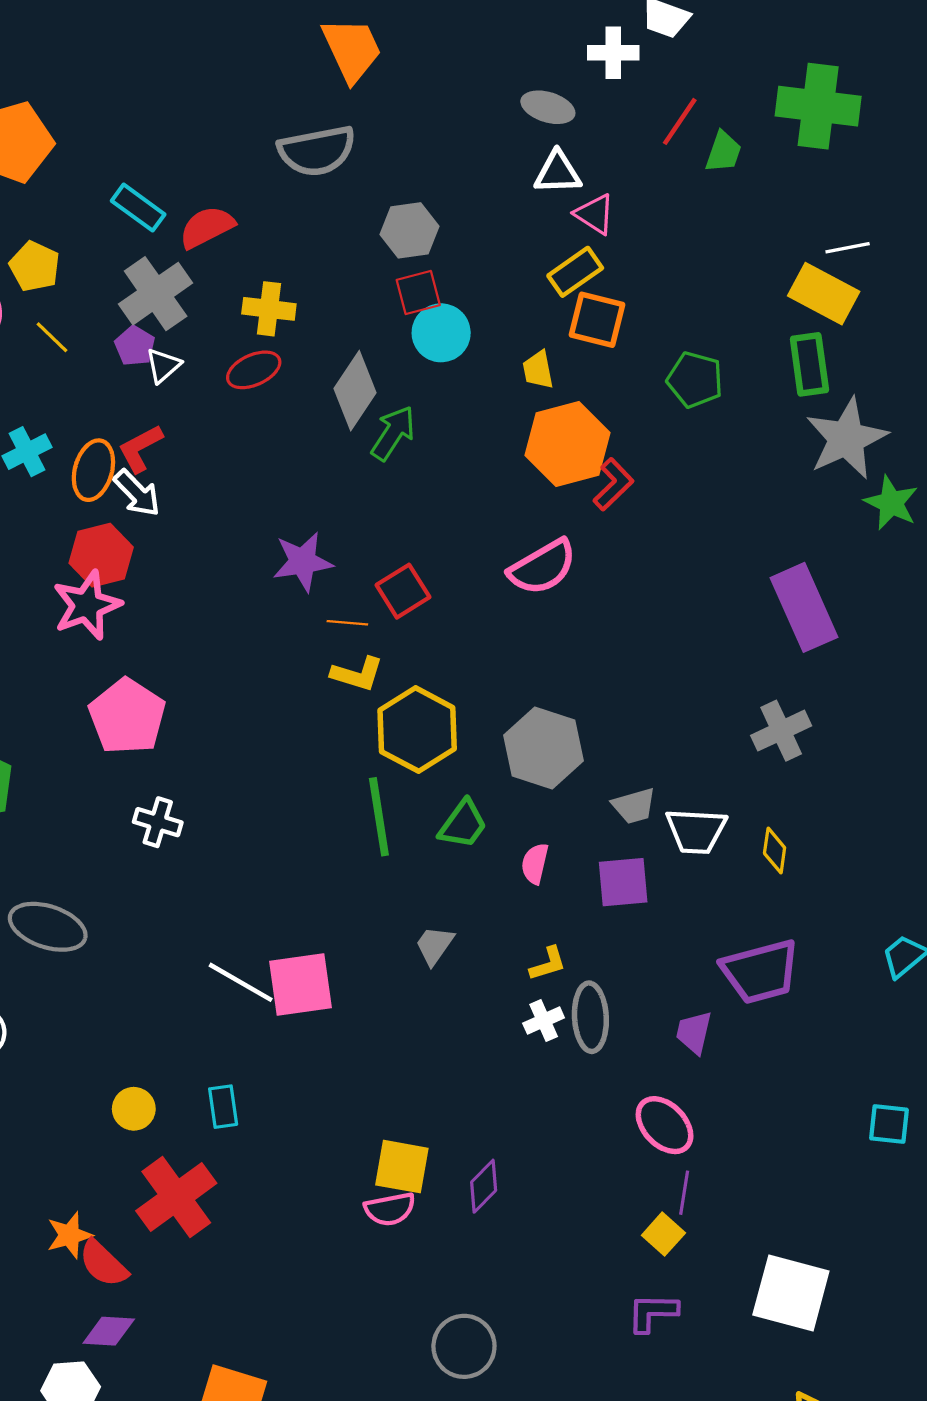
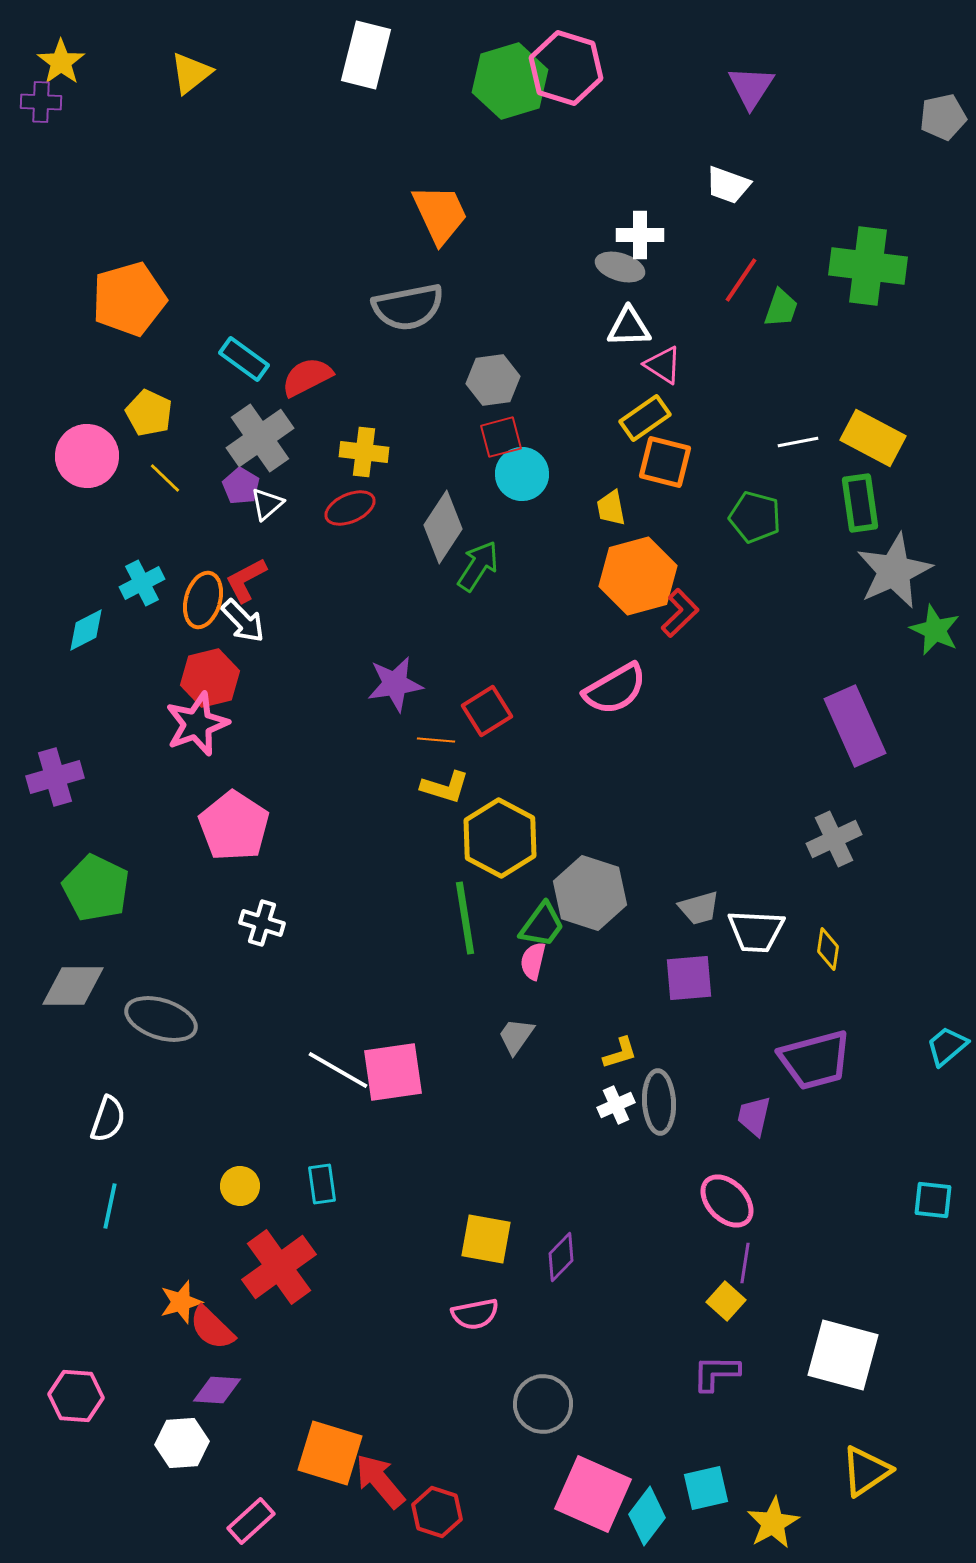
white cross: (613, 53) -> (640, 235), moved
white line: (848, 248) -> (798, 442), moved
gray hexagon: (544, 748) -> (590, 893), moved
pink semicircle: (535, 864) -> (533, 961), moved
pink semicircle: (390, 1209) -> (475, 1314), moved

